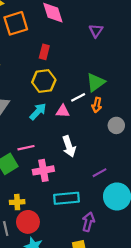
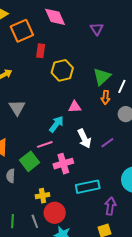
red rectangle: (44, 52) -> (41, 51), moved
yellow hexagon: (44, 81) -> (62, 70), moved
white line: (78, 97) -> (122, 86), moved, turned -32
cyan arrow: (38, 111) -> (56, 124), moved
purple line: (100, 173) -> (107, 143), moved

